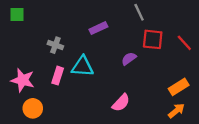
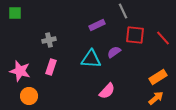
purple rectangle: (98, 28) -> (97, 25), moved
gray cross: (55, 45) -> (49, 40), turned -32
cyan triangle: (83, 67) -> (91, 59), moved

